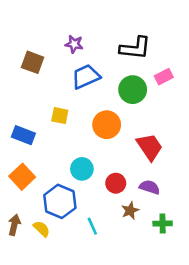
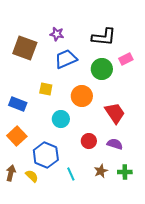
brown square: (33, 62) -> (25, 48), size x1.4
cyan circle: (82, 169) -> (61, 119), moved
brown star: (130, 211) -> (101, 171), moved

